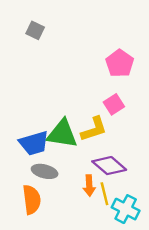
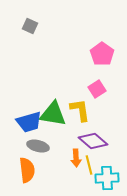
yellow L-shape: (94, 129) -> (80, 110), turned -80
cyan cross: (126, 209) -> (107, 178), turned -30

